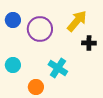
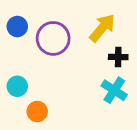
cyan cross: (58, 68) -> (114, 90), moved
orange circle: (36, 87) -> (37, 111), moved

